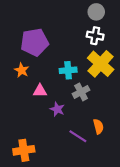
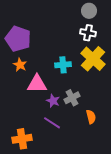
purple pentagon: (35, 42) -> (18, 39), moved, turned 30
pink triangle: (40, 91) -> (37, 84), size x1.5
gray cross: (81, 92) -> (72, 98), moved
purple line: (78, 136) -> (52, 123), moved

